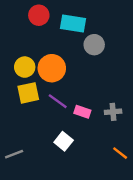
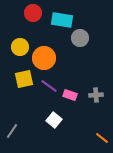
yellow circle: (25, 67) -> (20, 47), moved
orange line: (120, 153) -> (102, 138), moved
gray line: (14, 154) -> (12, 131), turned -35

